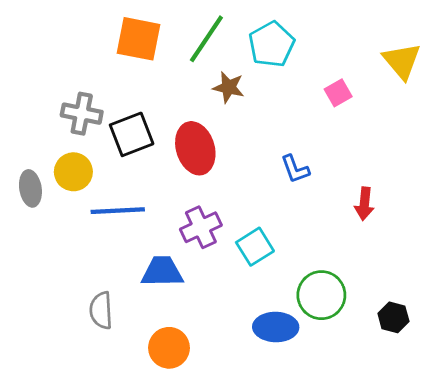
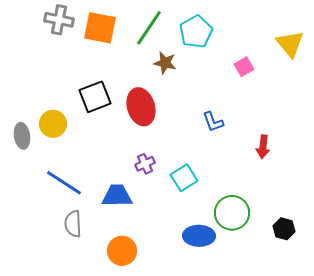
gray cross: (82, 114) -> (59, 20), moved
blue line: (118, 211) -> (64, 183), moved, turned 36
purple cross: (201, 227) -> (145, 164), size x0.7

